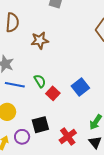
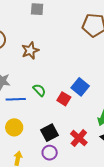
red square: (53, 93) -> (64, 99), moved
purple circle: (22, 137) -> (50, 153), moved

